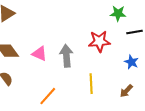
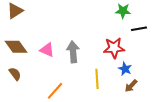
red star: (99, 41) -> (114, 48), moved
blue star: (131, 62) -> (125, 69), moved

